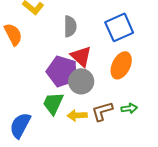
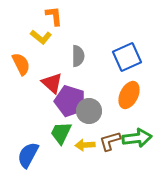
red triangle: (81, 56) -> (52, 83), moved
green arrow: (129, 108) -> (137, 138), size x1.8

